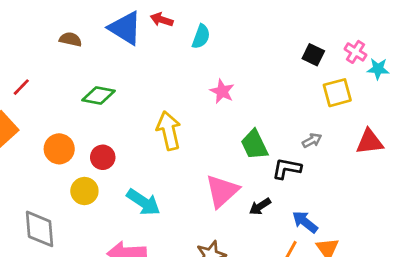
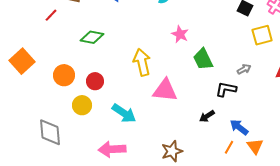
red line: (21, 87) -> (51, 15), moved
green trapezoid: (254, 145) -> (203, 59), moved
pink triangle: (222, 191) -> (165, 90), moved, turned 48

